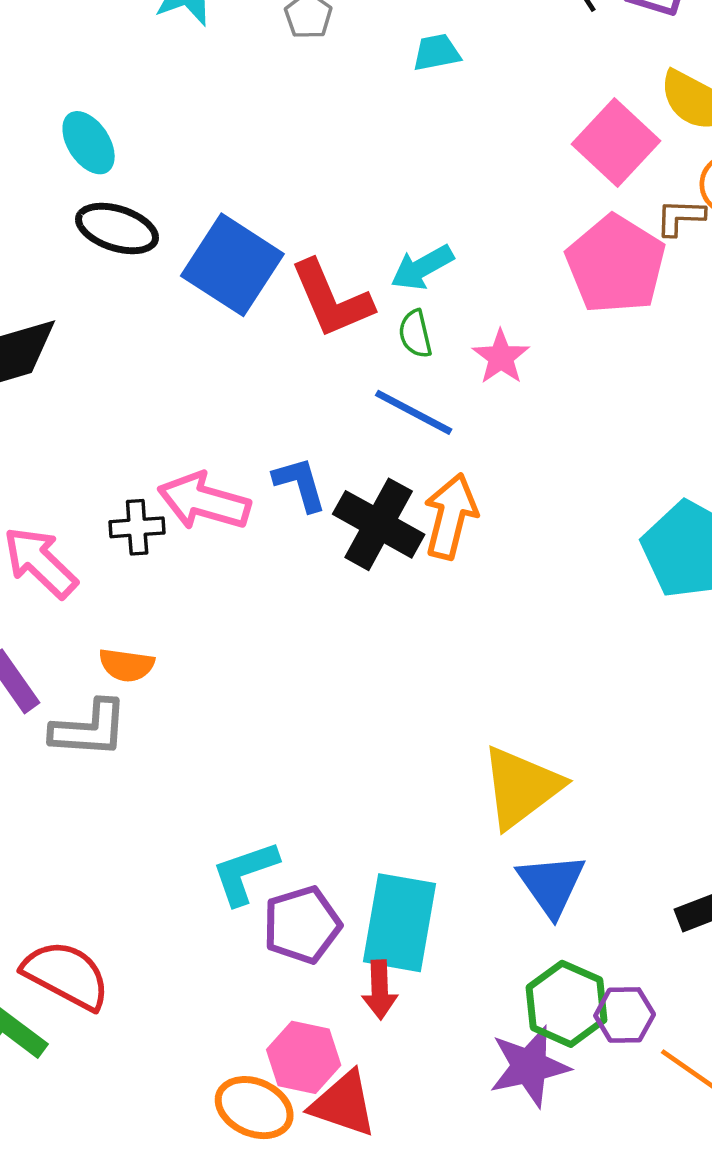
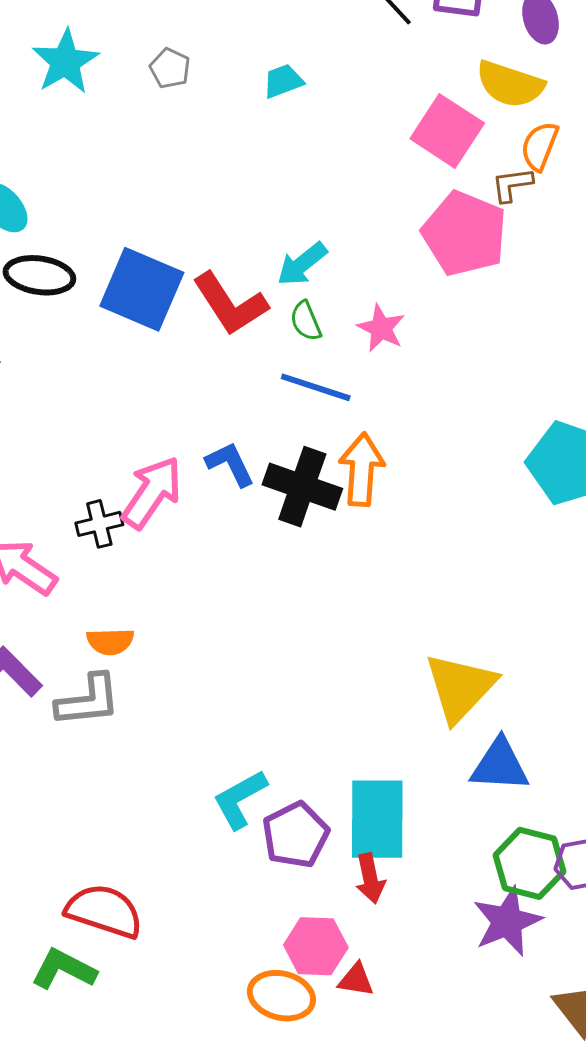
pink arrow: (204, 501) -> (152, 492), turned 118
blue triangle: (551, 885) -> (500, 765), turned -42
red triangle: (343, 1104) -> (356, 980), size x0.6

